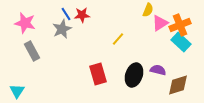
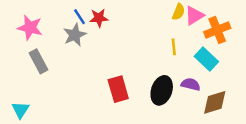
pink triangle: (160, 23) -> (194, 16), moved
yellow line: (118, 39) -> (174, 47), moved, turned -48
cyan rectangle: (181, 42) -> (206, 59), moved

